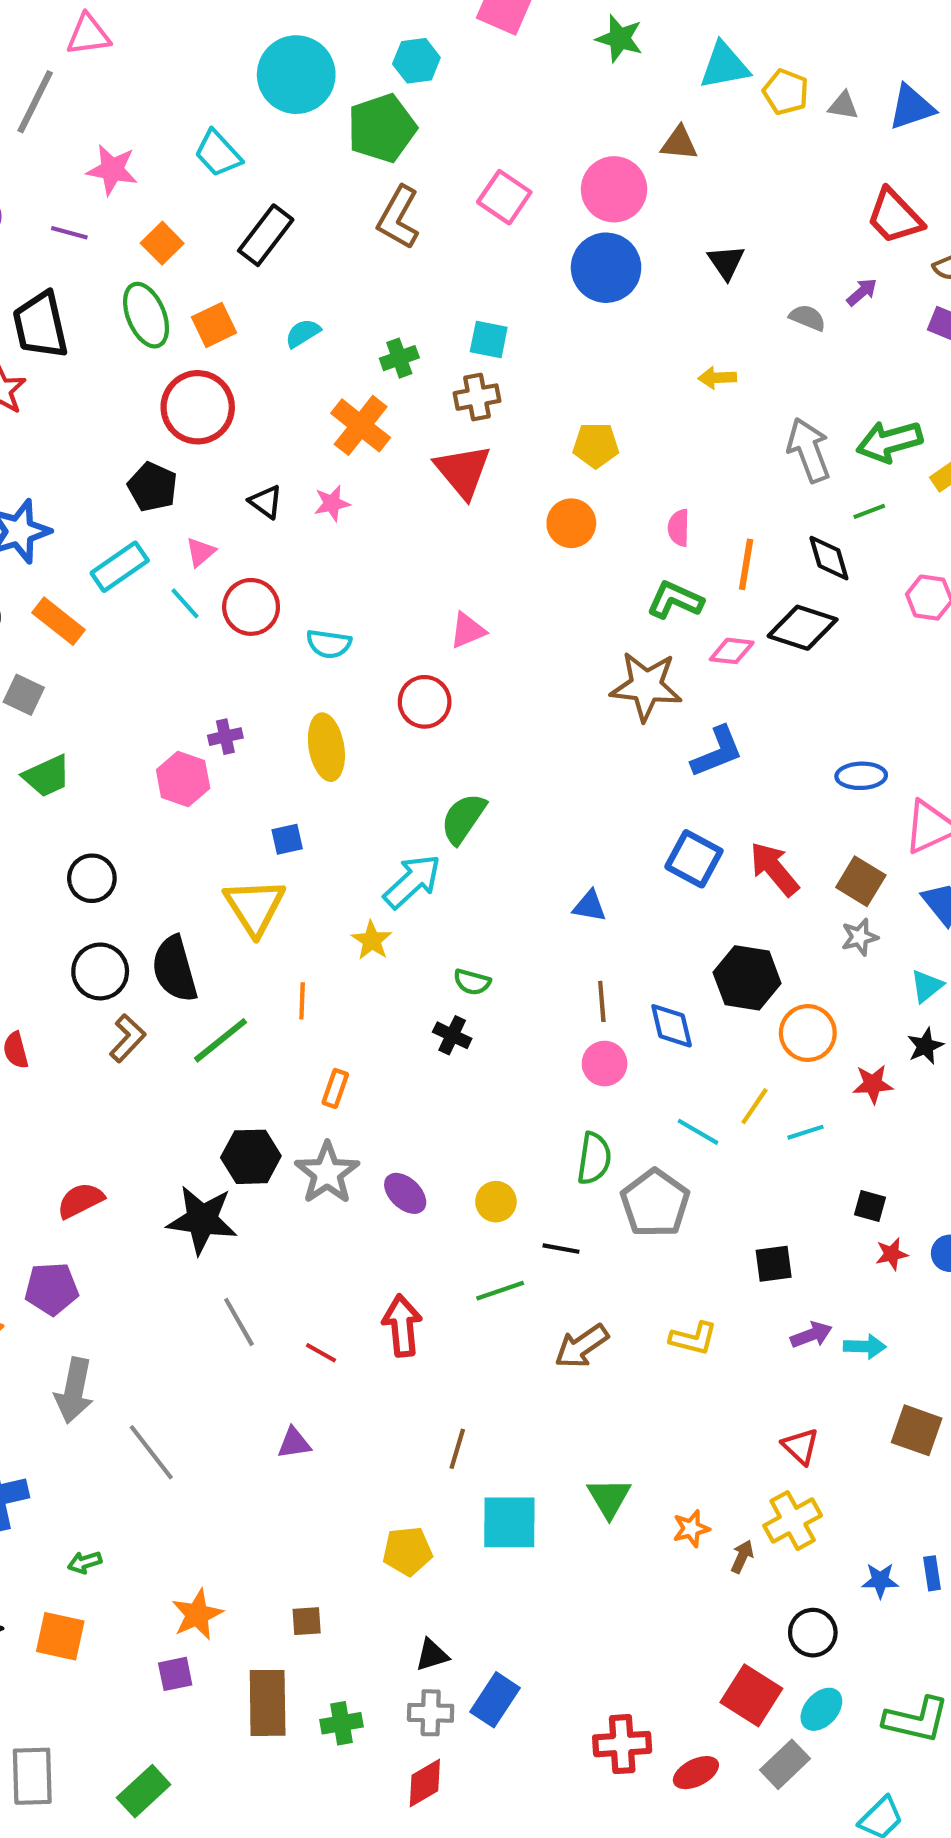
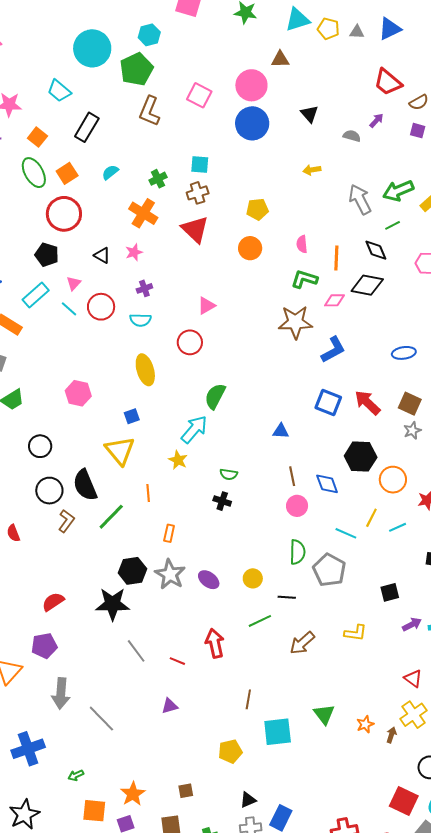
purple cross: (225, 737) -> (144, 288), moved
orange square: (60, 1636) -> (94, 811), moved

